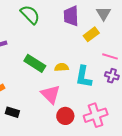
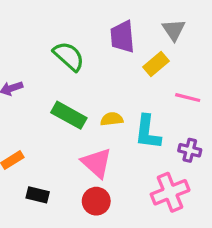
green semicircle: (30, 15) -> (69, 56), moved
purple cross: (112, 76) -> (190, 150), moved
red circle: (65, 116) -> (96, 201), moved

